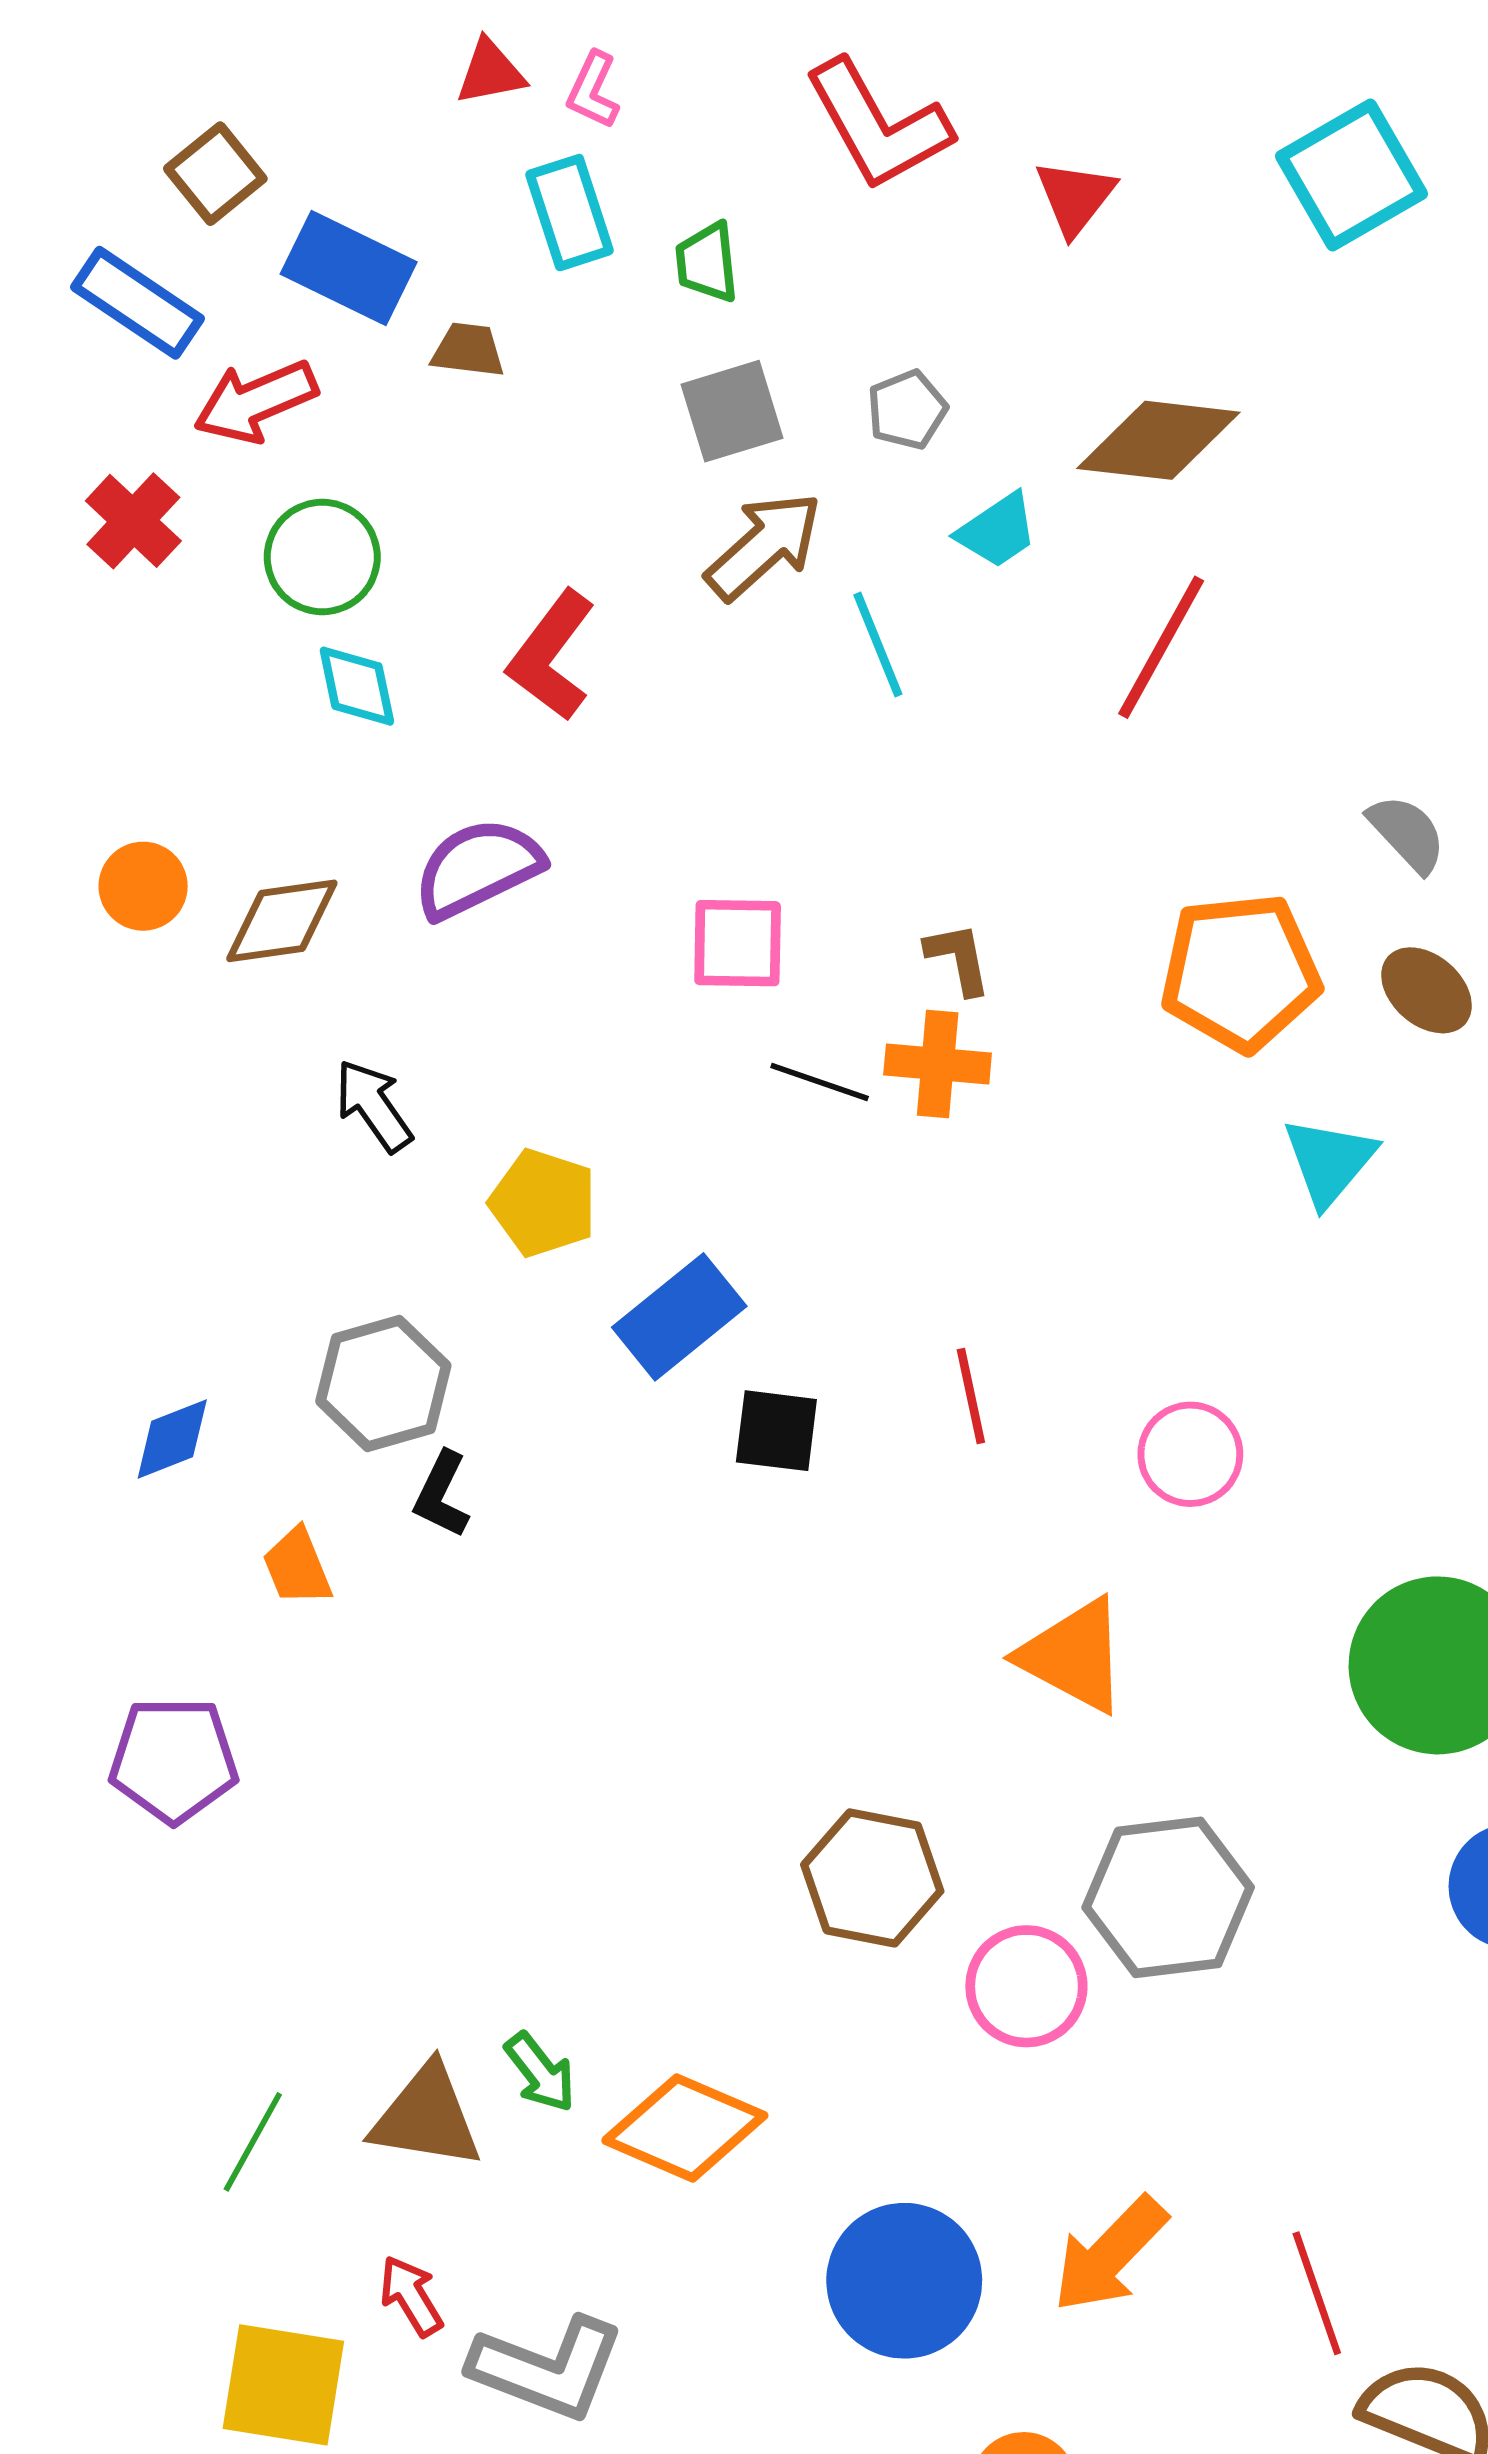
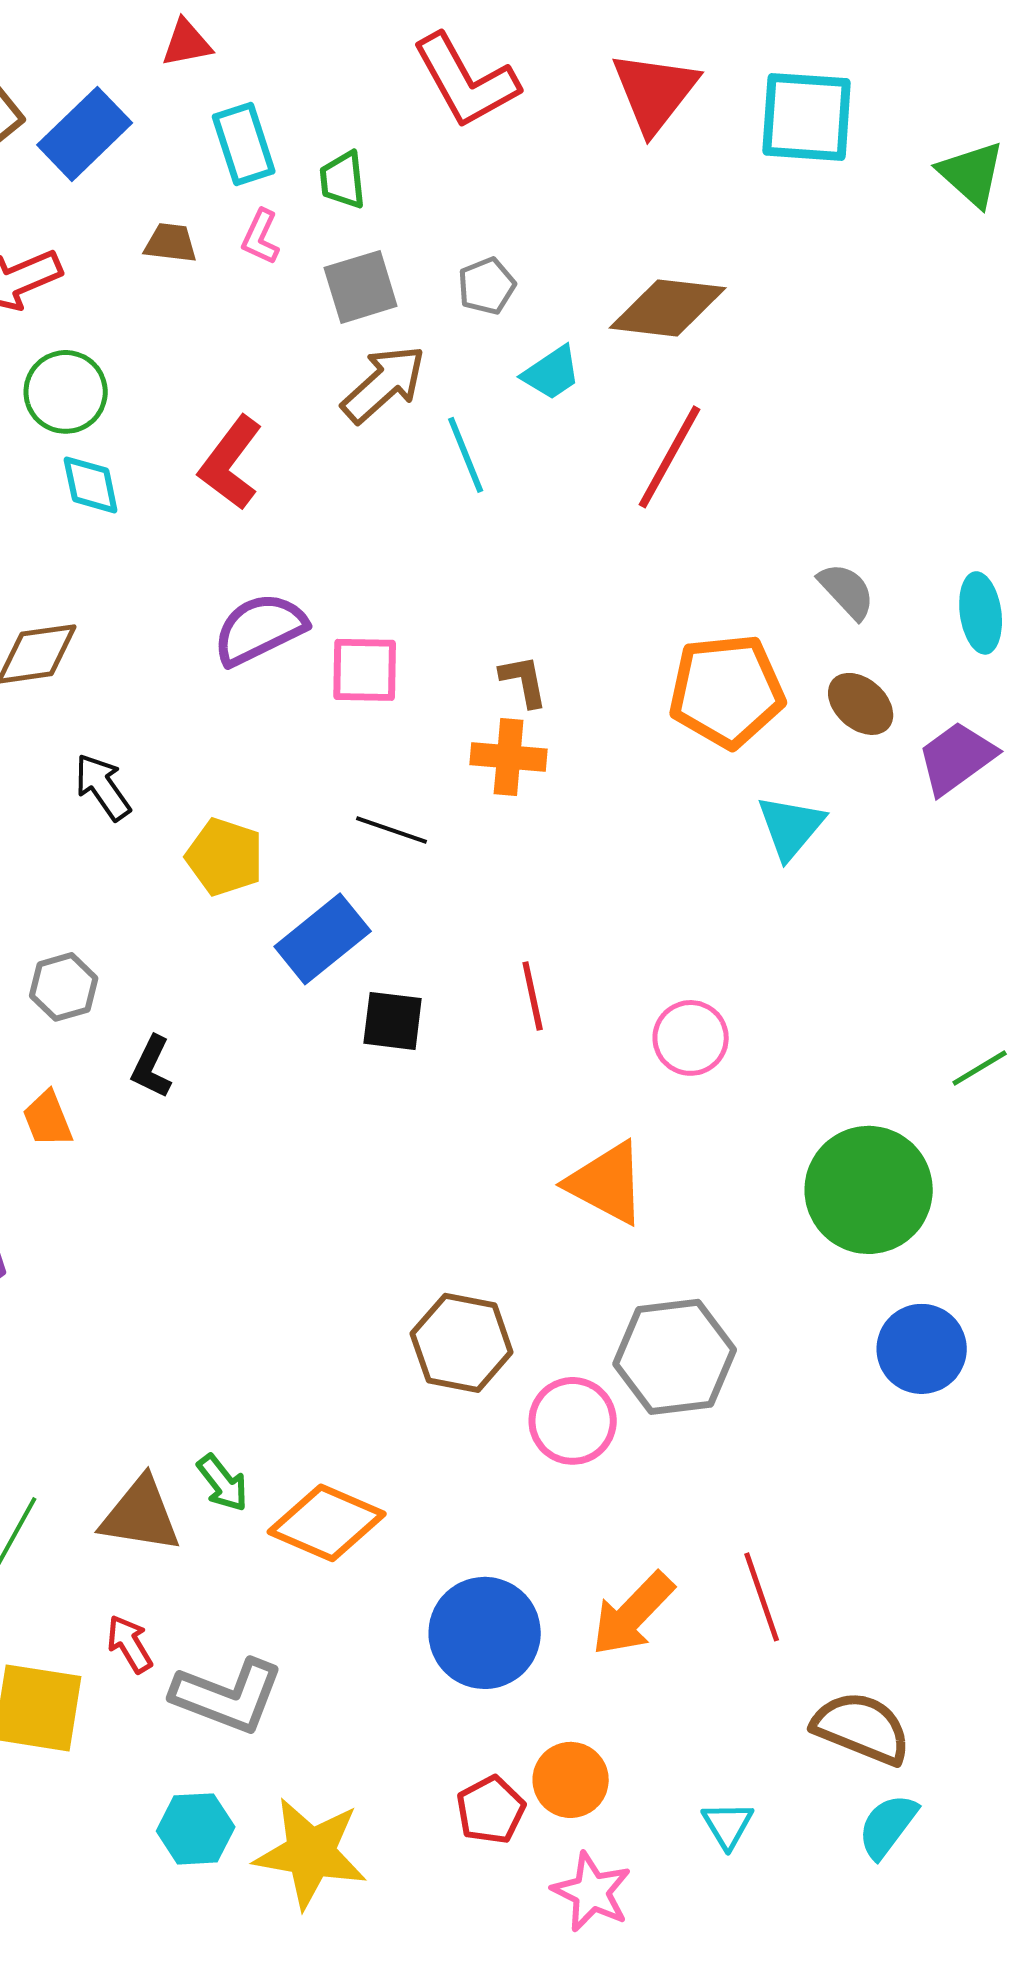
pink L-shape: (593, 90) -> (261, 237), moved
cyan square: (1351, 175) -> (807, 117), turned 34
red triangle: (1075, 197) -> (655, 92), moved, size x1.5
blue rectangle: (349, 268) -> (85, 134), moved, turned -70
purple semicircle: (478, 868) -> (260, 629), moved
black line: (820, 1082) -> (392, 830), moved
gray hexagon: (383, 1383) -> (64, 987), moved, size x0.7
red line: (1317, 2293) -> (762, 1597), moved

